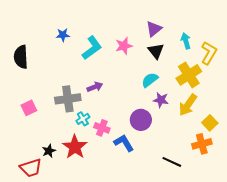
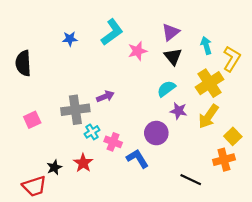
cyan L-shape: (92, 48) -> (112, 32), moved
red star: (75, 147) -> (83, 163), size x0.7

